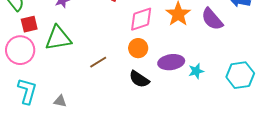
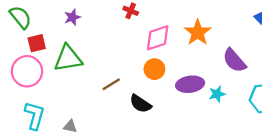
purple semicircle: (212, 19) -> (234, 60), moved
black semicircle: (139, 79) -> (140, 104), moved

